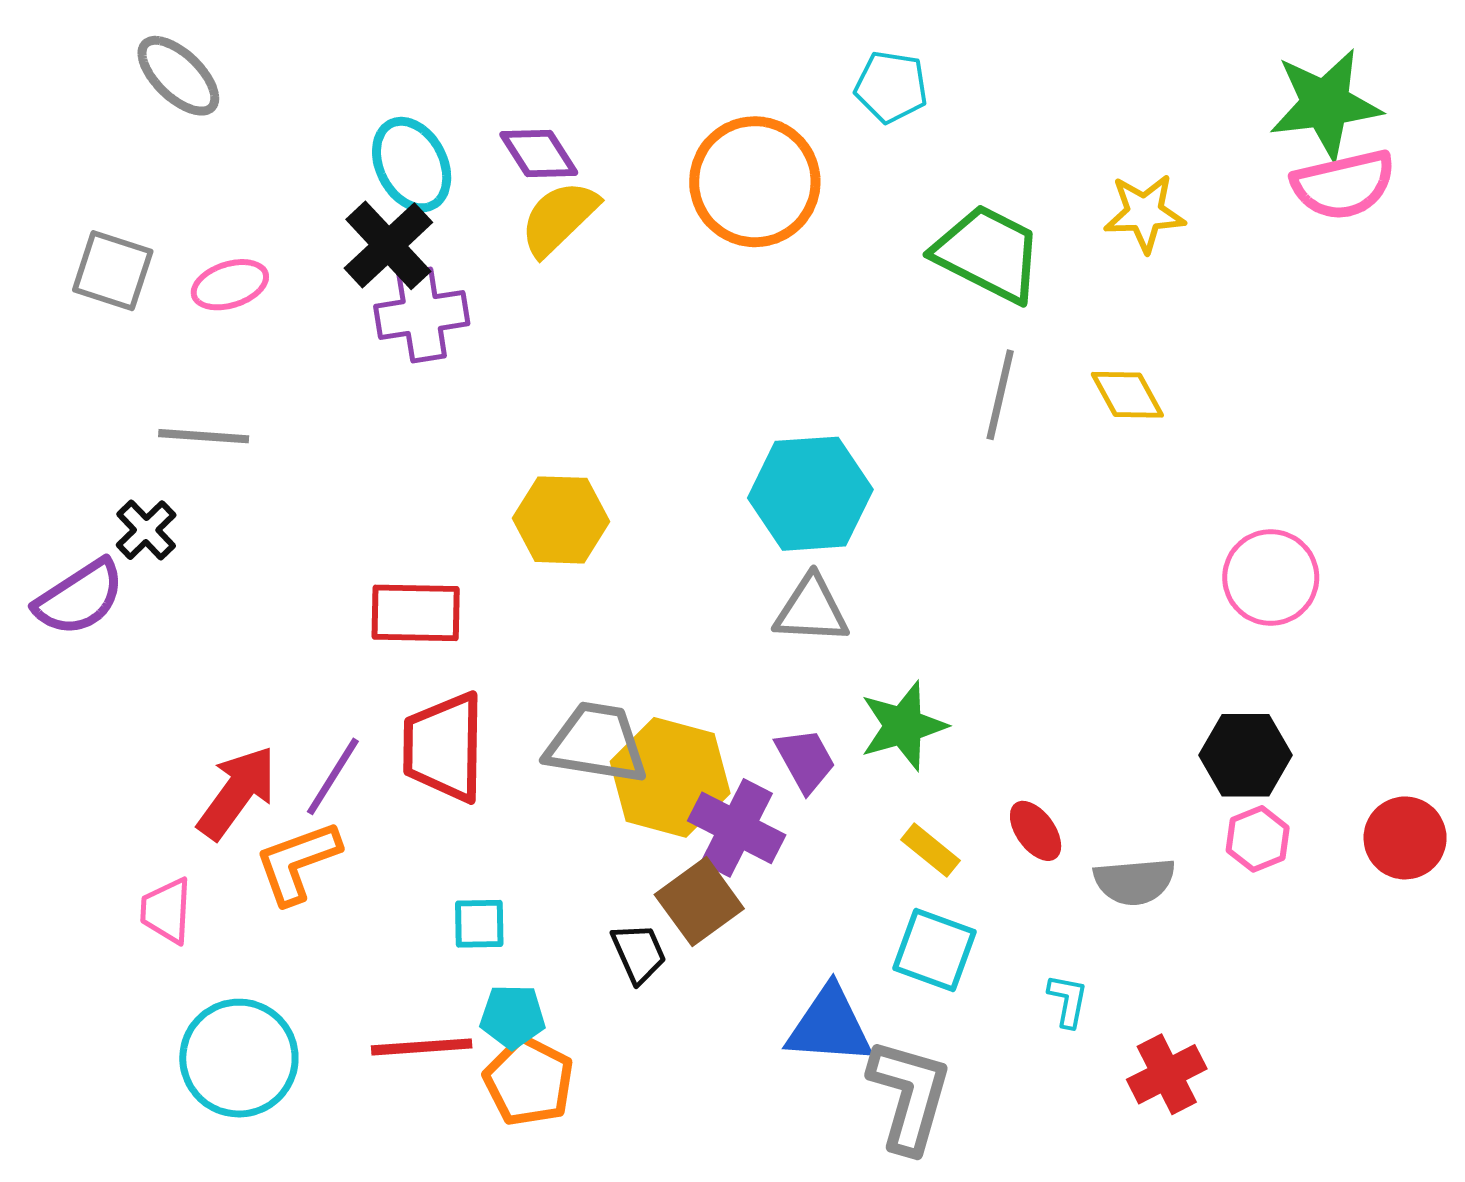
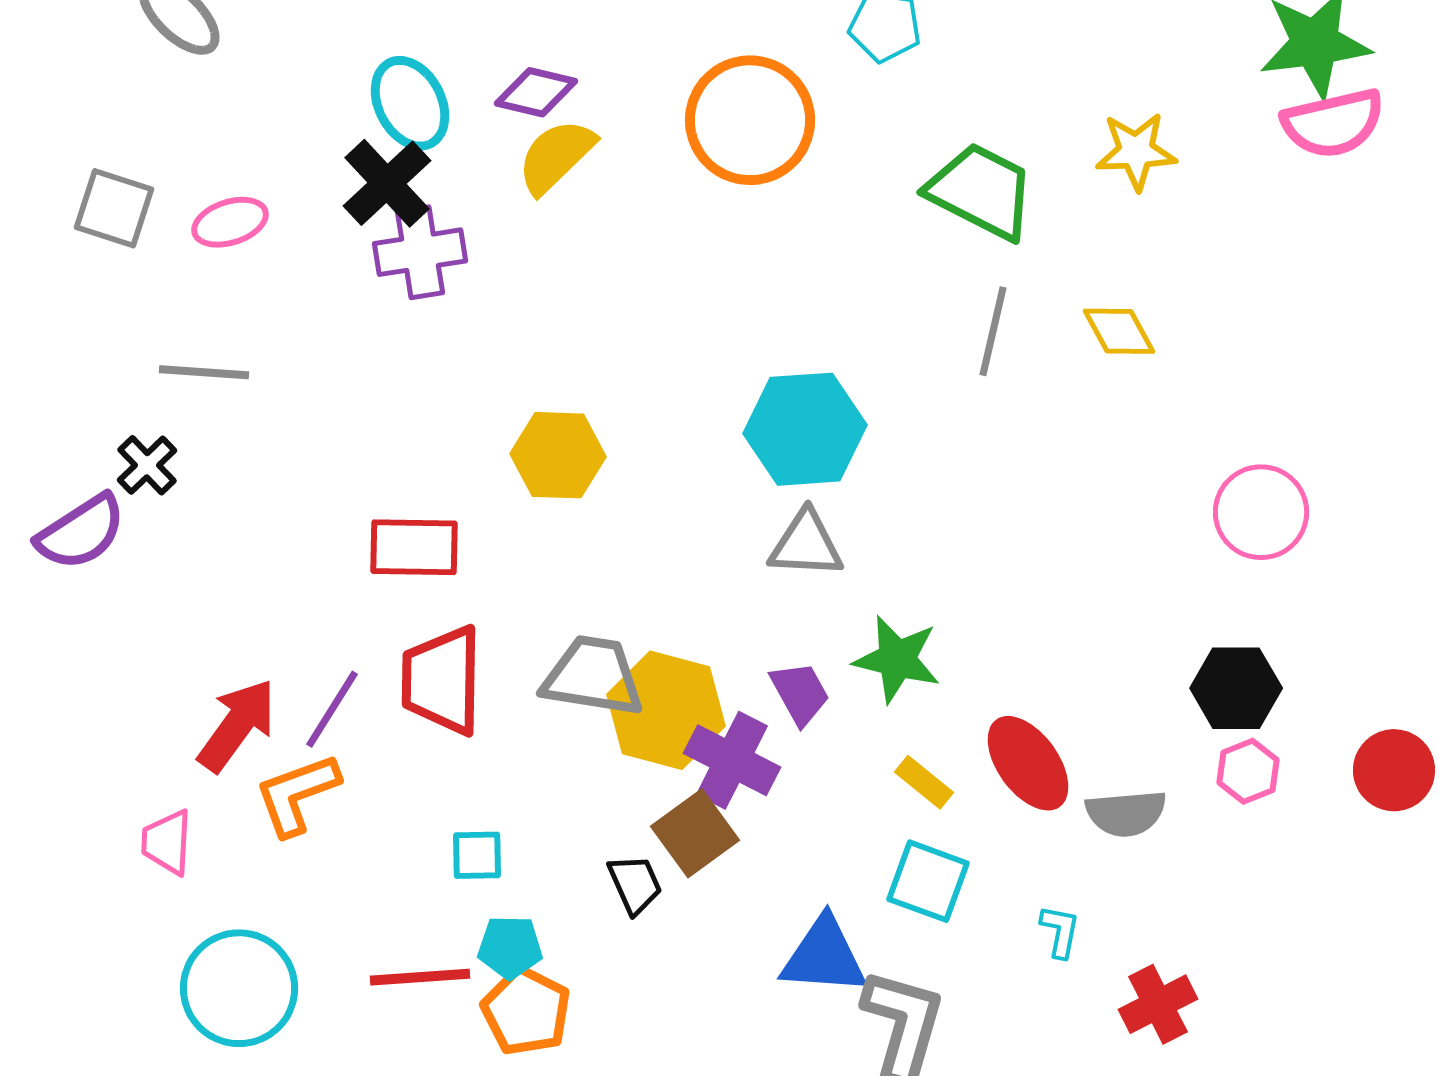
purple diamond: (539, 153) -> (536, 92), turned -44
green star: (903, 726) -> (897, 659), turned 30
red ellipse: (1036, 831) -> (1028, 763), size x1.6

